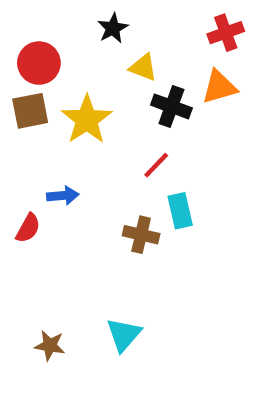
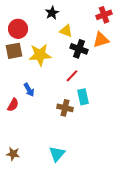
yellow star: (87, 119) -> (40, 55), turned 30
blue arrow: (63, 196) -> (29, 90), turned 64
brown star: (50, 345) -> (13, 154), moved

